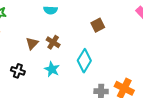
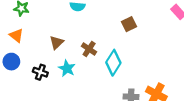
brown cross: (53, 42) -> (89, 49), moved
cyan star: (52, 69) -> (67, 68), moved

